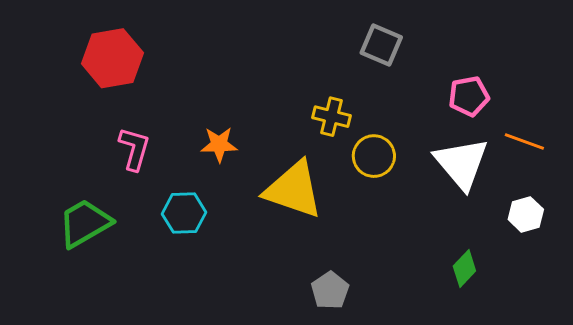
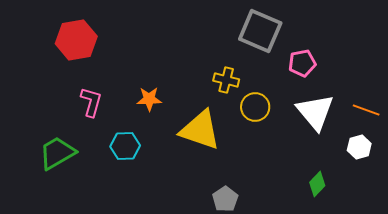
gray square: (381, 45) -> (260, 31), size x1.5
pink pentagon: (469, 96) -> (302, 63), moved
orange line: (524, 141) -> (366, 110), moved

